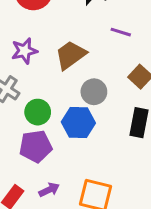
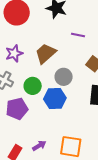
green circle: (38, 112) -> (33, 86), moved
purple pentagon: (36, 146) -> (17, 109), moved

